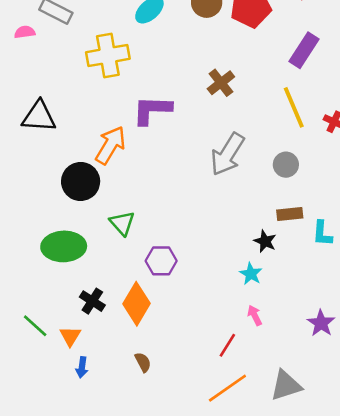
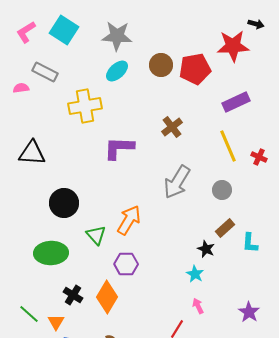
purple rectangle: (304, 50) -> (236, 102), turned 32
orange arrow: (110, 145) -> (129, 220), moved
brown rectangle: (290, 214) -> (225, 228), turned -36

